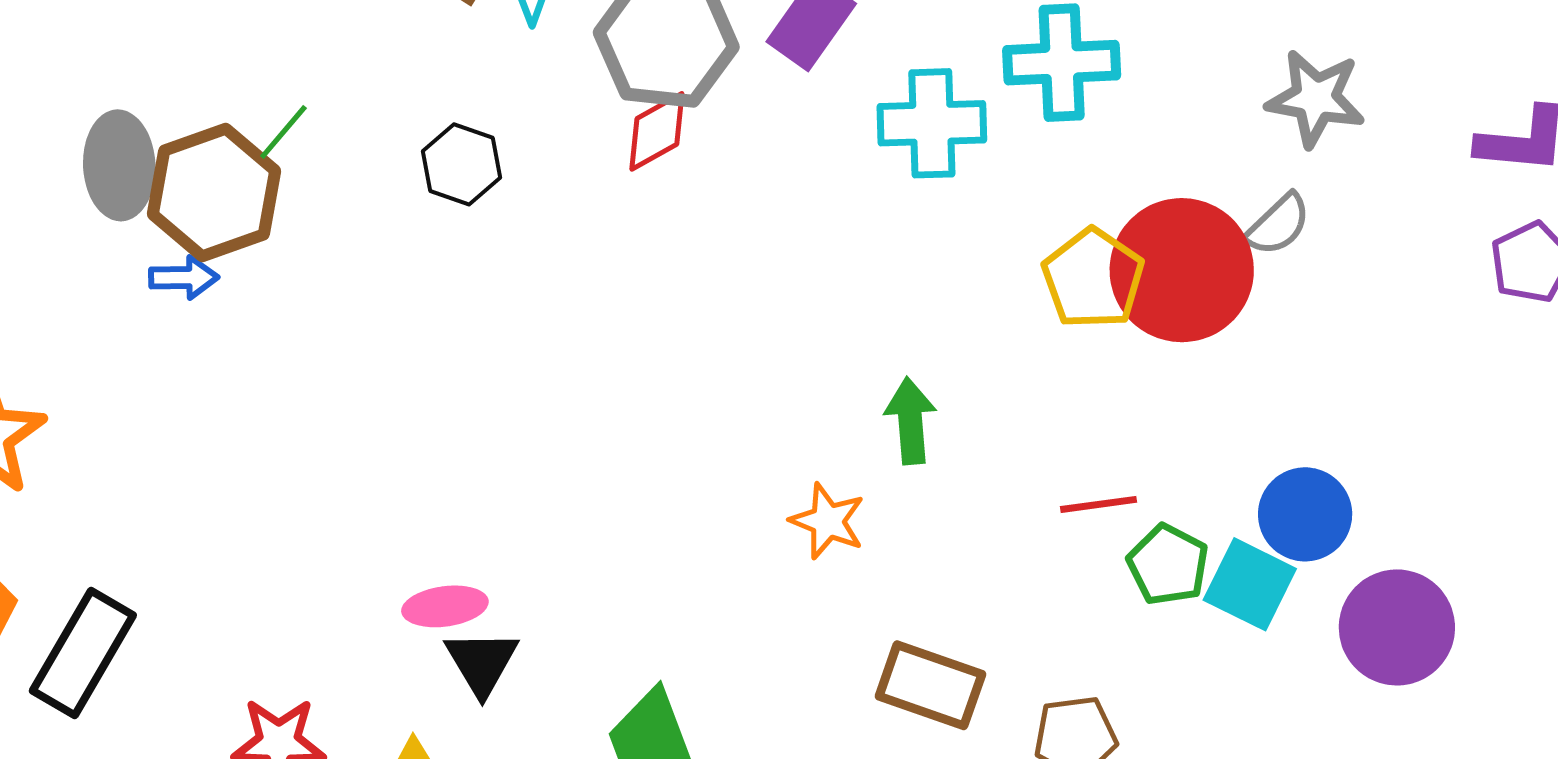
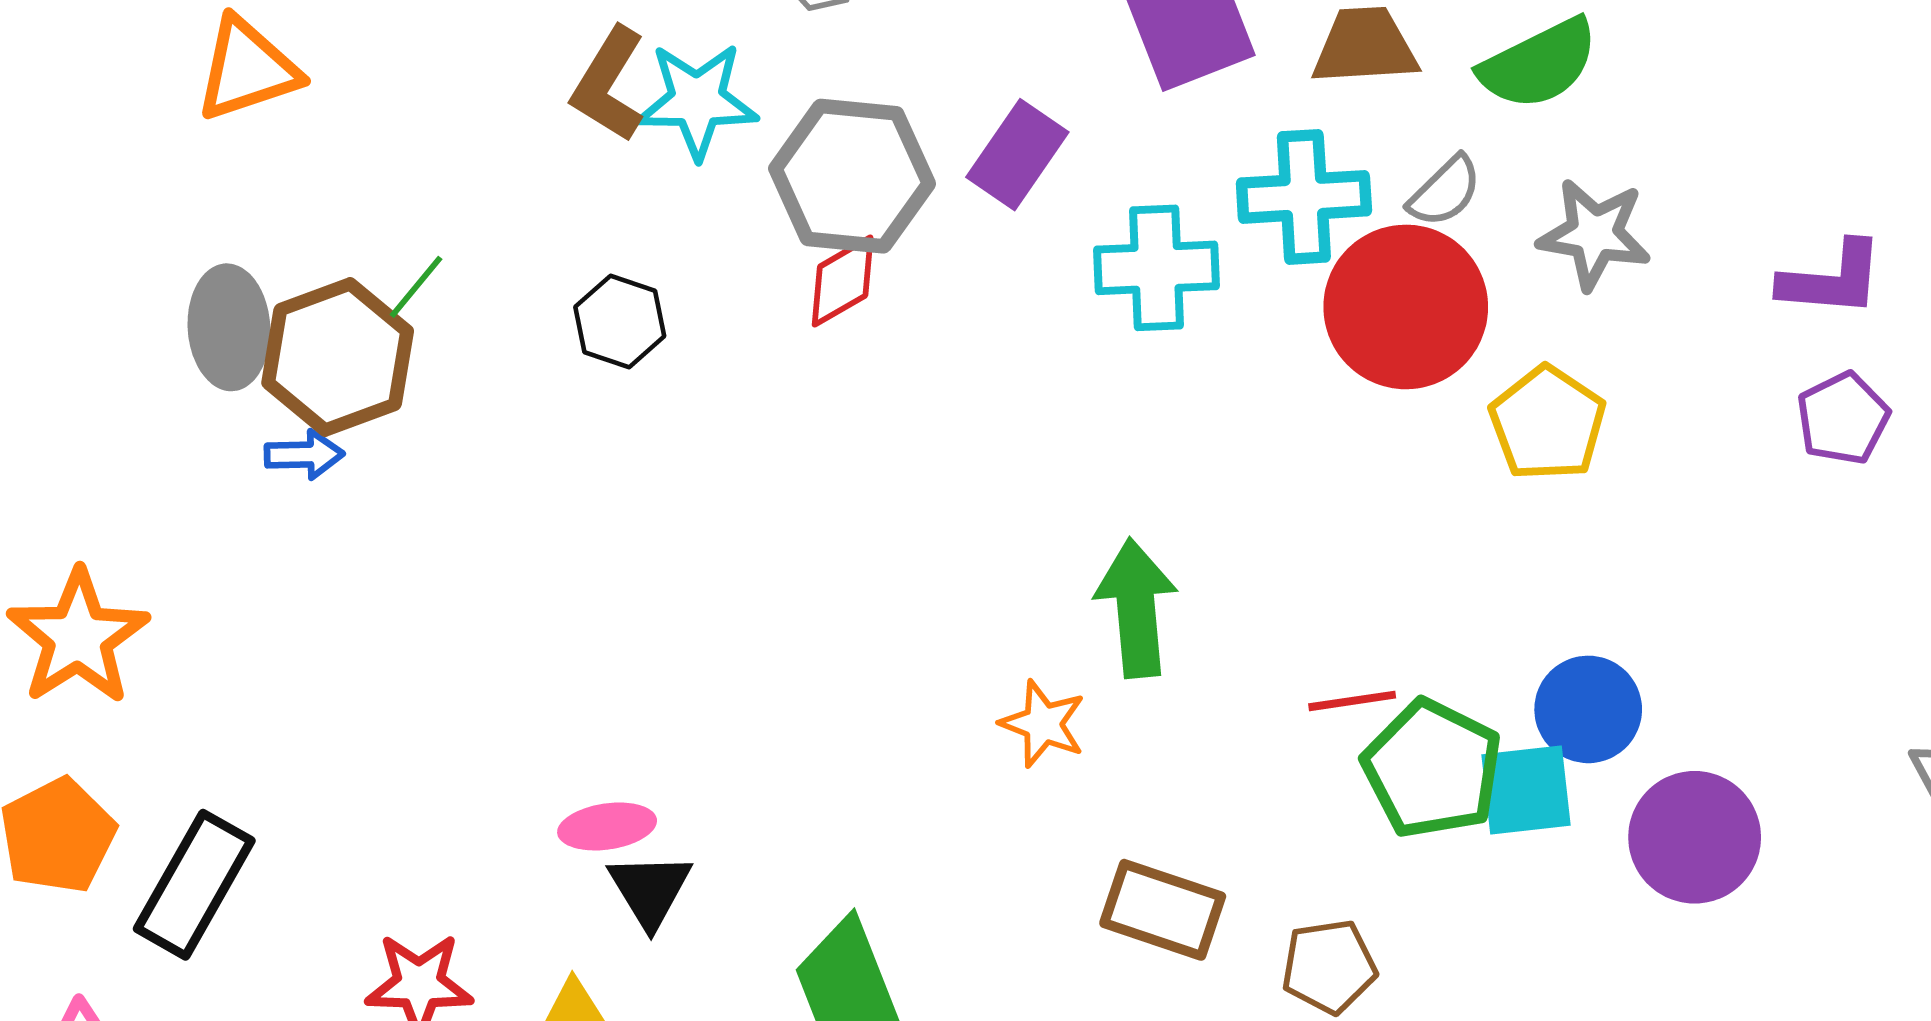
gray semicircle: (1278, 225) -> (1445, 191), moved
red circle: (1182, 270) -> (1406, 307), moved
yellow pentagon: (1093, 279) -> (1548, 423), moved
green arrow: (910, 421) -> (1136, 608), size x1.4
green pentagon: (1168, 565) -> (1432, 769), size x1.5
cyan square: (1250, 584) -> (1526, 790), turned -32

